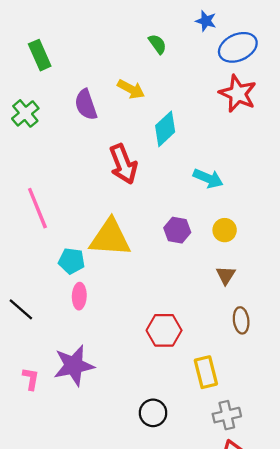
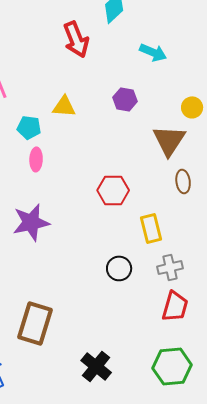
yellow circle: (225, 230) -> (192, 107), moved
yellow triangle: (110, 238) -> (64, 106), size x0.6
brown triangle: (226, 275) -> (169, 140), size x1.8
black circle: (153, 413) -> (119, 268), moved

